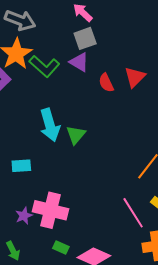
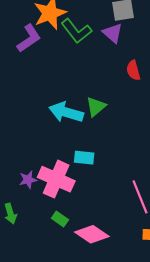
red semicircle: (106, 83) -> (133, 70), moved
cyan arrow: (50, 125) -> (66, 112), moved, turned 112
cyan rectangle: (21, 166) -> (84, 158), moved

